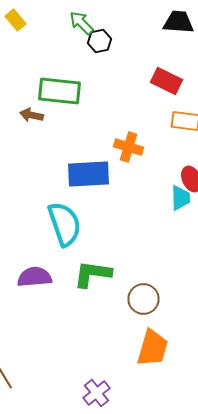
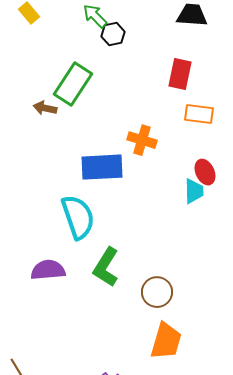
red rectangle: (166, 81) -> (180, 74), turned 76
green rectangle: (60, 91) -> (73, 84), turned -63
green L-shape: (92, 274) -> (106, 267), turned -66

